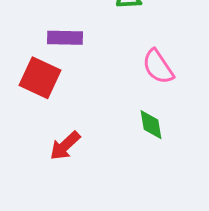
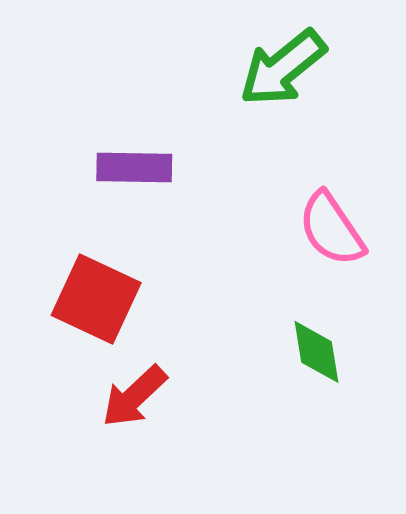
red square: (40, 78) -> (96, 299), moved

